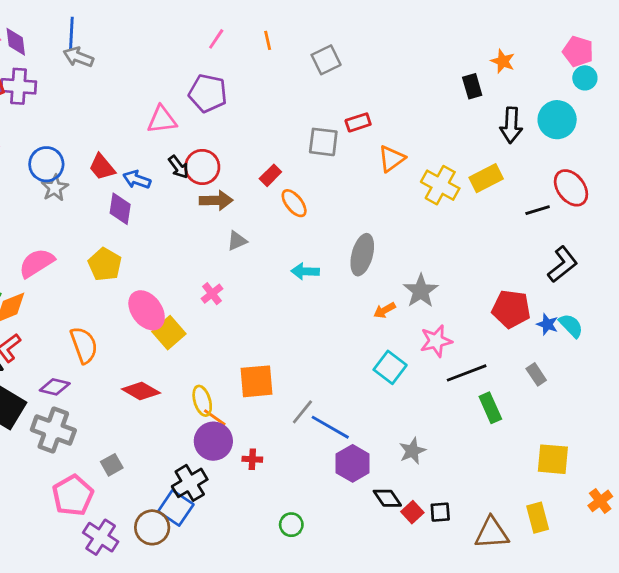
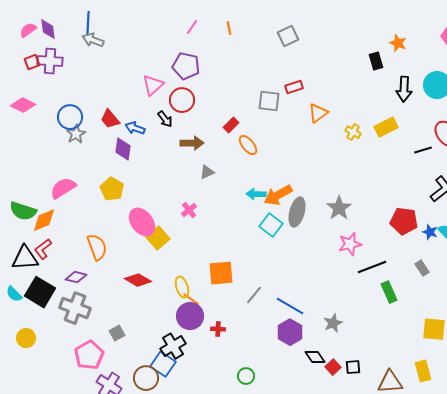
gray square: (326, 60) -> (288, 36), moved
pink triangle: (162, 120) -> (153, 85), turned -35
red circle: (202, 167) -> (182, 100), moved
yellow cross: (440, 185) -> (353, 132), size x0.6
gray ellipse: (362, 255) -> (297, 212), moved
orange arrow: (385, 310) -> (278, 195), moved, size x1.8
cyan square: (390, 367) -> (271, 225), moved
blue line: (330, 427) -> (290, 306), moved

